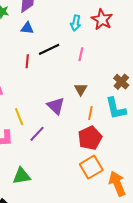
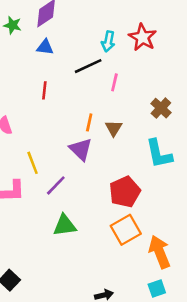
black line: (49, 49) -> (88, 66), moved
brown cross: (121, 82) -> (161, 108), moved
orange line: (90, 113) -> (89, 122), moved
green triangle: (22, 176) -> (65, 225), moved

